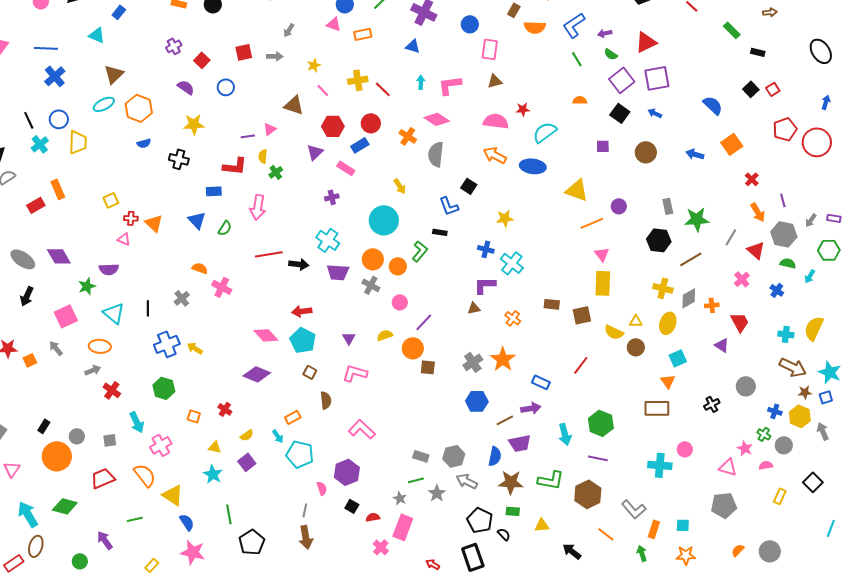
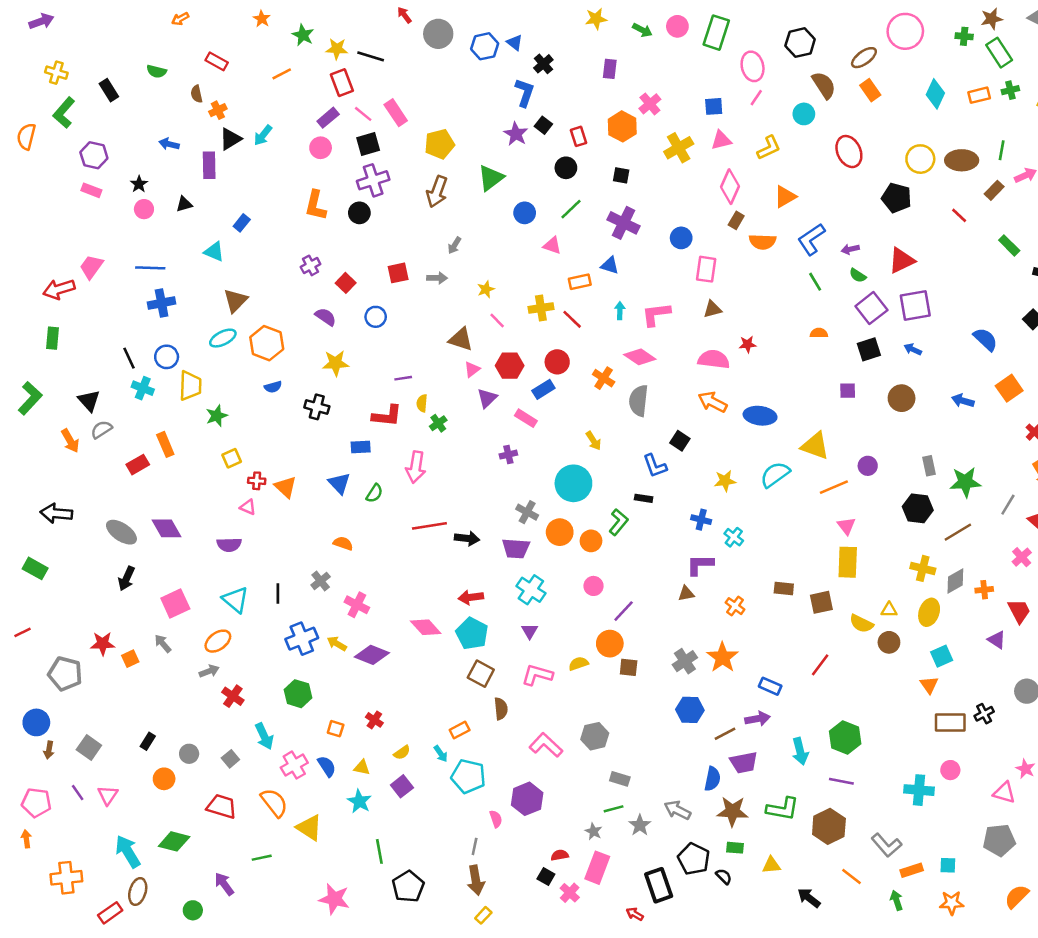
pink triangle: (334, 24) -> (552, 245), moved
orange rectangle: (363, 34) -> (580, 282), moved
blue cross: (55, 76) -> (162, 303), turned 30
black square: (620, 113) -> (869, 349), turned 36
pink triangle: (270, 129) -> (472, 369), moved
cyan semicircle: (545, 132) -> (775, 475), moved
cyan cross: (40, 144) -> (143, 388), turned -30
cyan cross: (328, 240) -> (531, 590), moved
cyan cross: (512, 263) -> (734, 537), size x0.7
gray cross: (371, 285) -> (527, 512), moved
green star: (87, 286) -> (217, 416), moved
pink cross: (222, 287) -> (357, 605), moved
yellow semicircle: (385, 335) -> (578, 664), moved
orange ellipse: (100, 346) -> (218, 641), turned -40
brown square: (310, 372) -> (481, 674), size x1.5
purple diamond: (257, 374) -> (372, 655), moved
brown rectangle: (657, 408) -> (950, 722), moved
gray square: (110, 440) -> (230, 759), turned -32
orange circle: (57, 456) -> (164, 779), size x0.6
gray hexagon: (454, 456) -> (595, 736), moved
red trapezoid: (103, 478) -> (222, 806), turned 40
black square: (352, 506) -> (546, 876), moved
blue semicircle: (187, 522) -> (327, 766), moved
orange rectangle: (654, 529) -> (912, 870), turned 54
orange semicircle: (738, 550) -> (1017, 897), size x1.5
black rectangle: (473, 557) -> (659, 885), moved
yellow rectangle: (152, 565) -> (483, 915), moved

